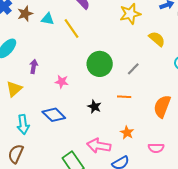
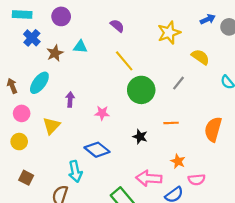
brown star: (25, 14) -> (55, 53), moved
yellow line: (71, 28) -> (124, 61), moved
gray line: (133, 69) -> (178, 83), moved
cyan arrow: (23, 125) -> (75, 171), moved
pink semicircle: (156, 148) -> (197, 180), moved

